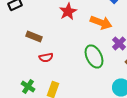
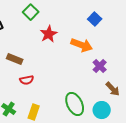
green ellipse: (94, 56) -> (75, 104), moved

